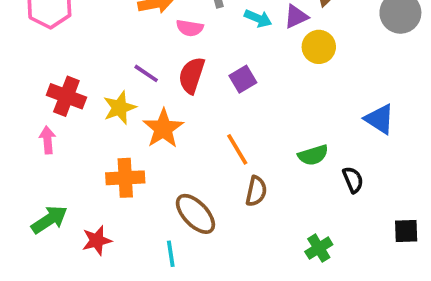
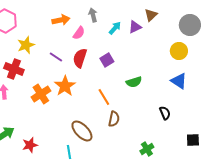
cyan arrow: (258, 18) -> (115, 28), turned -72
pink semicircle: (190, 28) -> (79, 33), turned -64
yellow circle: (319, 47) -> (179, 51), moved
yellow star: (120, 108) -> (26, 45), moved
green semicircle: (313, 155) -> (134, 82), moved
orange cross: (125, 178) -> (41, 94), moved, turned -30

